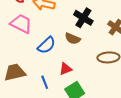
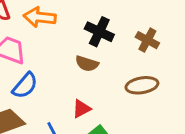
blue semicircle: (46, 45) -> (25, 86), moved

